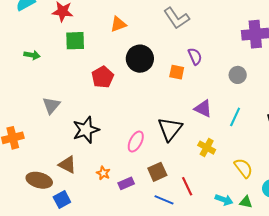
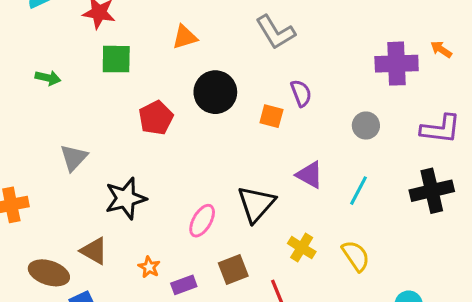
yellow cross: (207, 148) -> (302, 248), moved
yellow semicircle: (243, 168) -> (356, 256), moved

